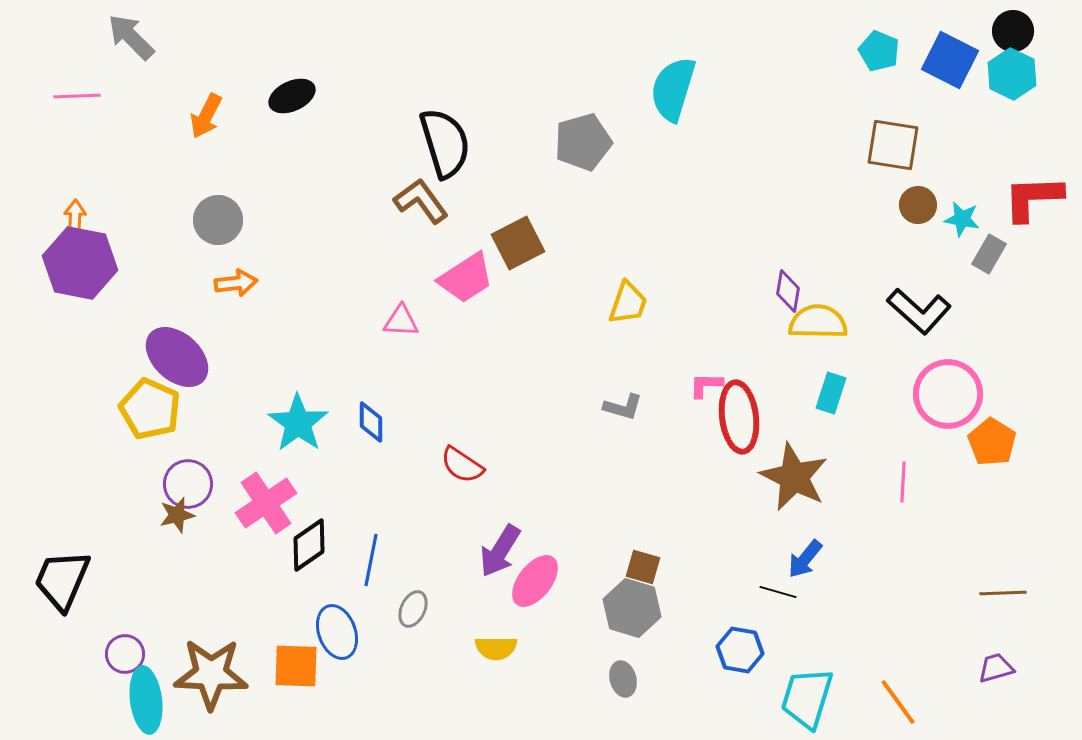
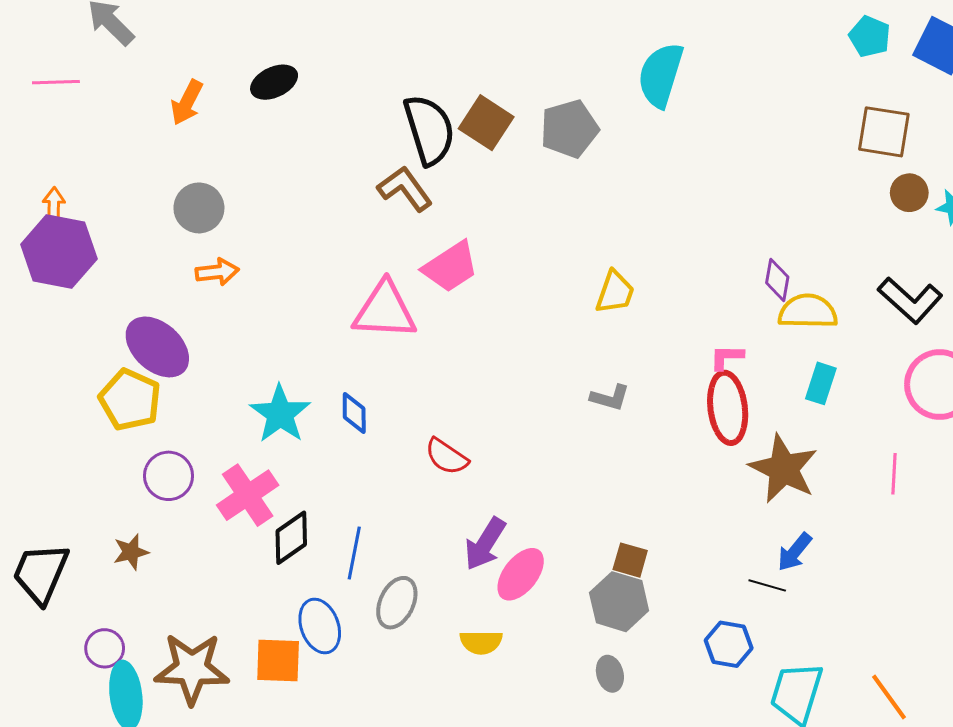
brown square: (518, 243) -> (486, 123), moved, turned -30
pink triangle: (401, 321) -> (385, 310), size x1.8
pink L-shape: (706, 385) -> (727, 357), moved
brown star: (177, 515) -> (131, 552), moved
gray ellipse: (413, 609) -> (397, 603), size x1.4

